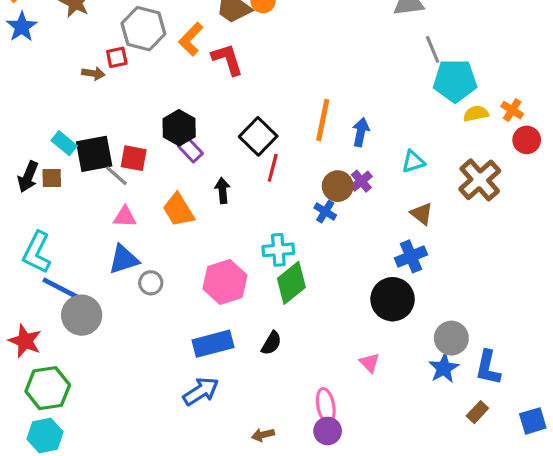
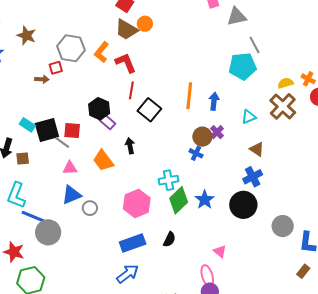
cyan pentagon: (455, 81) -> (243, 66), moved
red line: (273, 168) -> (131, 90), moved
brown square: (52, 178) -> (23, 159), moved
brown cross: (480, 180) -> (283, 106), moved
pink triangle: (370, 363) -> (220, 251), moved
blue star: (444, 368) -> (205, 200), moved

